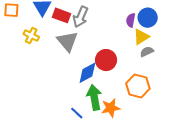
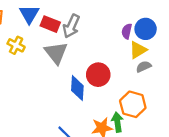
blue diamond: (87, 73) -> (77, 88), turned -60
green arrow: (94, 97) -> (117, 122), moved, size x0.7

